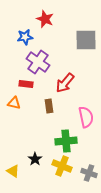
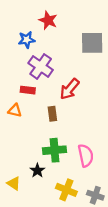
pink semicircle: (86, 117) -> (86, 156), moved
green cross: (66, 141) -> (55, 150), moved
yellow cross: (62, 166) -> (66, 190), moved
gray cross: (89, 173) -> (95, 195), moved

